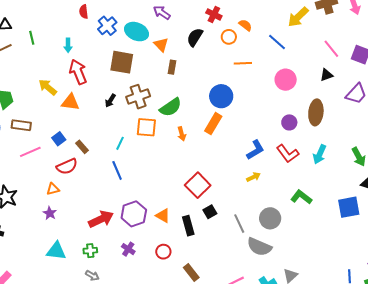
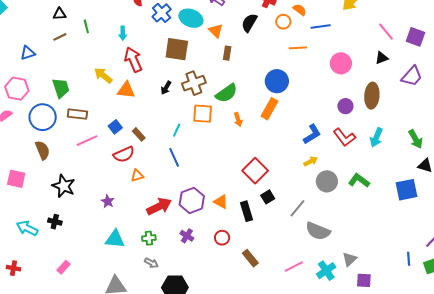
blue line: (277, 42) -> (321, 26), moved, turned -48
orange triangle: (53, 189) -> (137, 176), moved
gray circle: (270, 218) -> (327, 181), moved
gray line: (239, 224) -> (297, 208), turned 66

